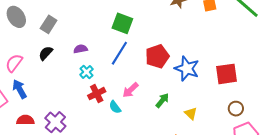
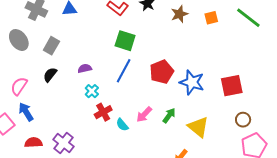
pink arrow: (130, 90) -> (144, 114), moved
yellow triangle: (191, 113) -> (198, 127), size x1.6

